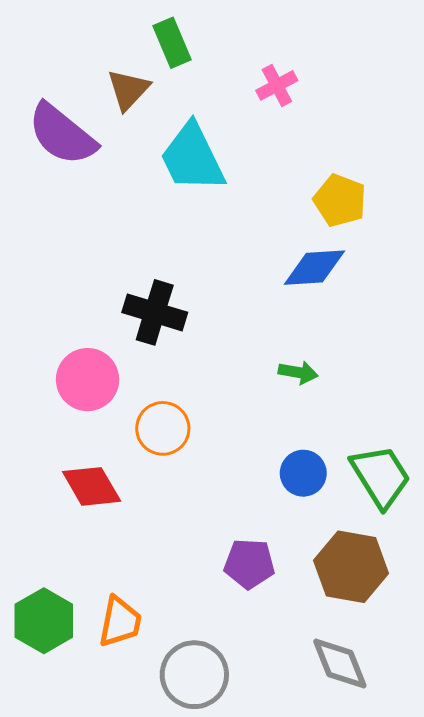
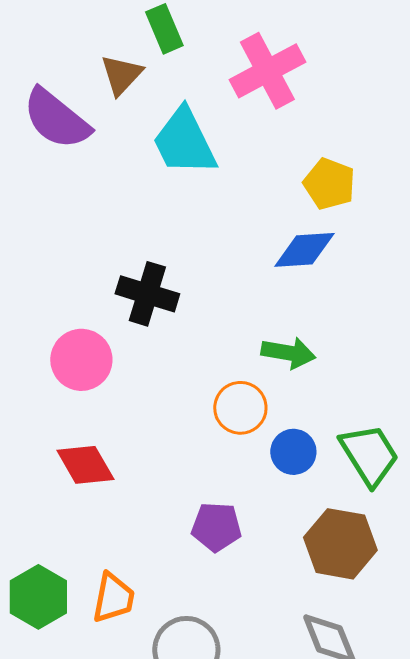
pink cross: (277, 85) -> (267, 71), size x1.8
green arrow: (298, 372) -> (288, 353), size x1.4
orange circle: (163, 428) -> (240, 408), moved
purple pentagon: (249, 564) -> (216, 527), moved

